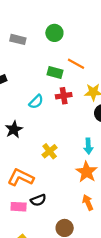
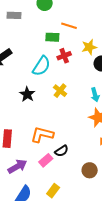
cyan semicircle: (36, 102) -> (41, 66), size x1.5
yellow cross: (50, 151) -> (60, 91), moved
pink rectangle: (19, 207) -> (46, 160), turned -32

